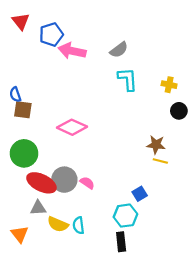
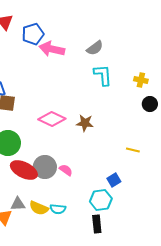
brown star: (156, 145) -> (85, 123), moved
gray triangle: (38, 208) -> (18, 204), moved
cyan semicircle: (79, 225) -> (58, 209), turned -77

